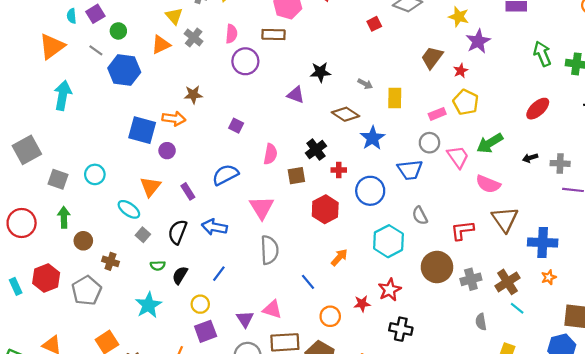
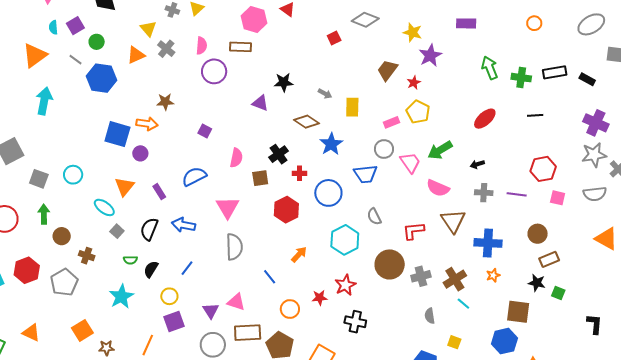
gray cross: (560, 163) -> (484, 193), moved

